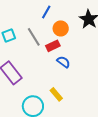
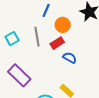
gray line: (34, 37) -> (37, 37), turned 30

